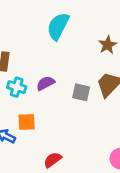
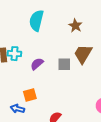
cyan cross: (17, 87) -> (14, 54), moved

